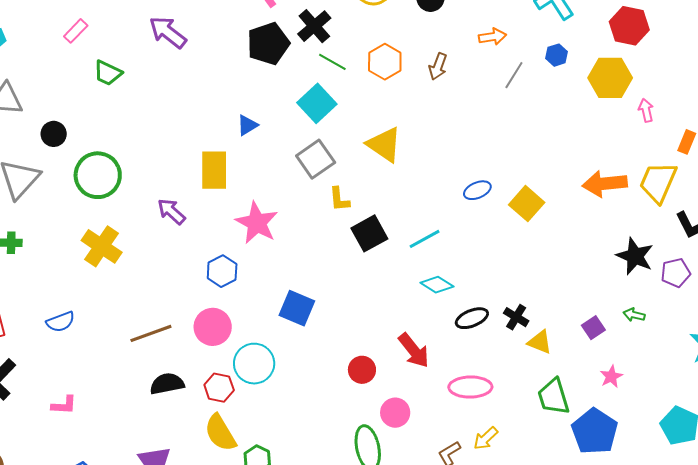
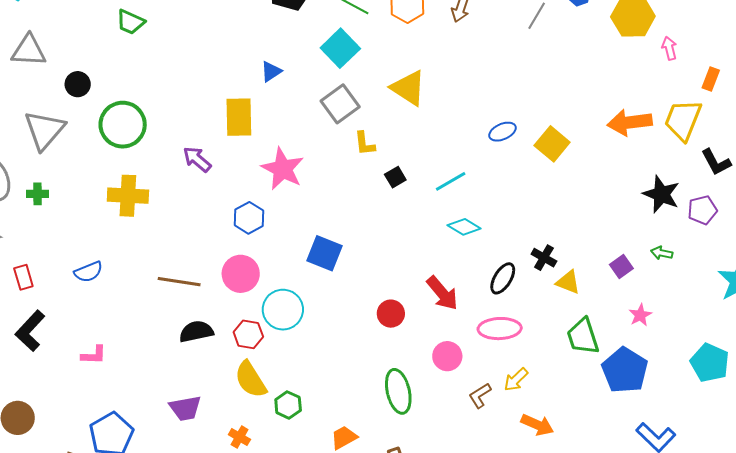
black square: (369, 233) -> (395, 177), size x0.6
yellow cross: (102, 246) -> (128, 196), turned -30
black ellipse: (472, 318) -> (503, 278), moved, turned -36
brown line: (151, 333) -> (179, 282), turned 30
pink circle: (395, 413) -> (447, 356), moved

